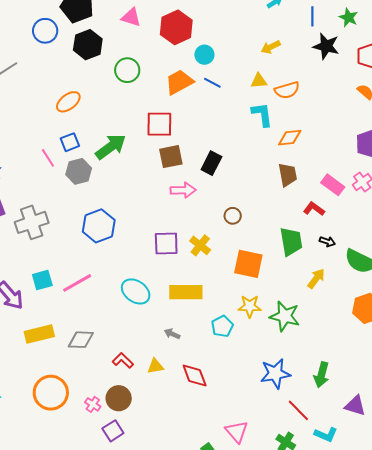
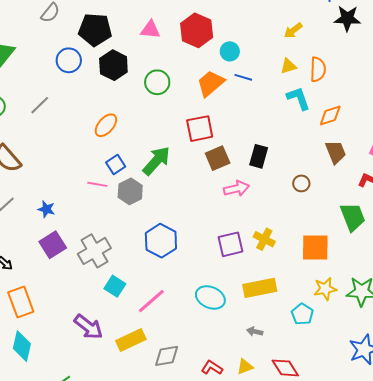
orange semicircle: (287, 90) -> (318, 69), turned -60
pink line: (48, 158) -> (97, 184), turned -36
brown circle: (233, 216) -> (301, 183), moved
cyan square: (42, 280) -> (115, 286), moved, turned -30
yellow rectangle: (39, 334) -> (131, 340), moved

